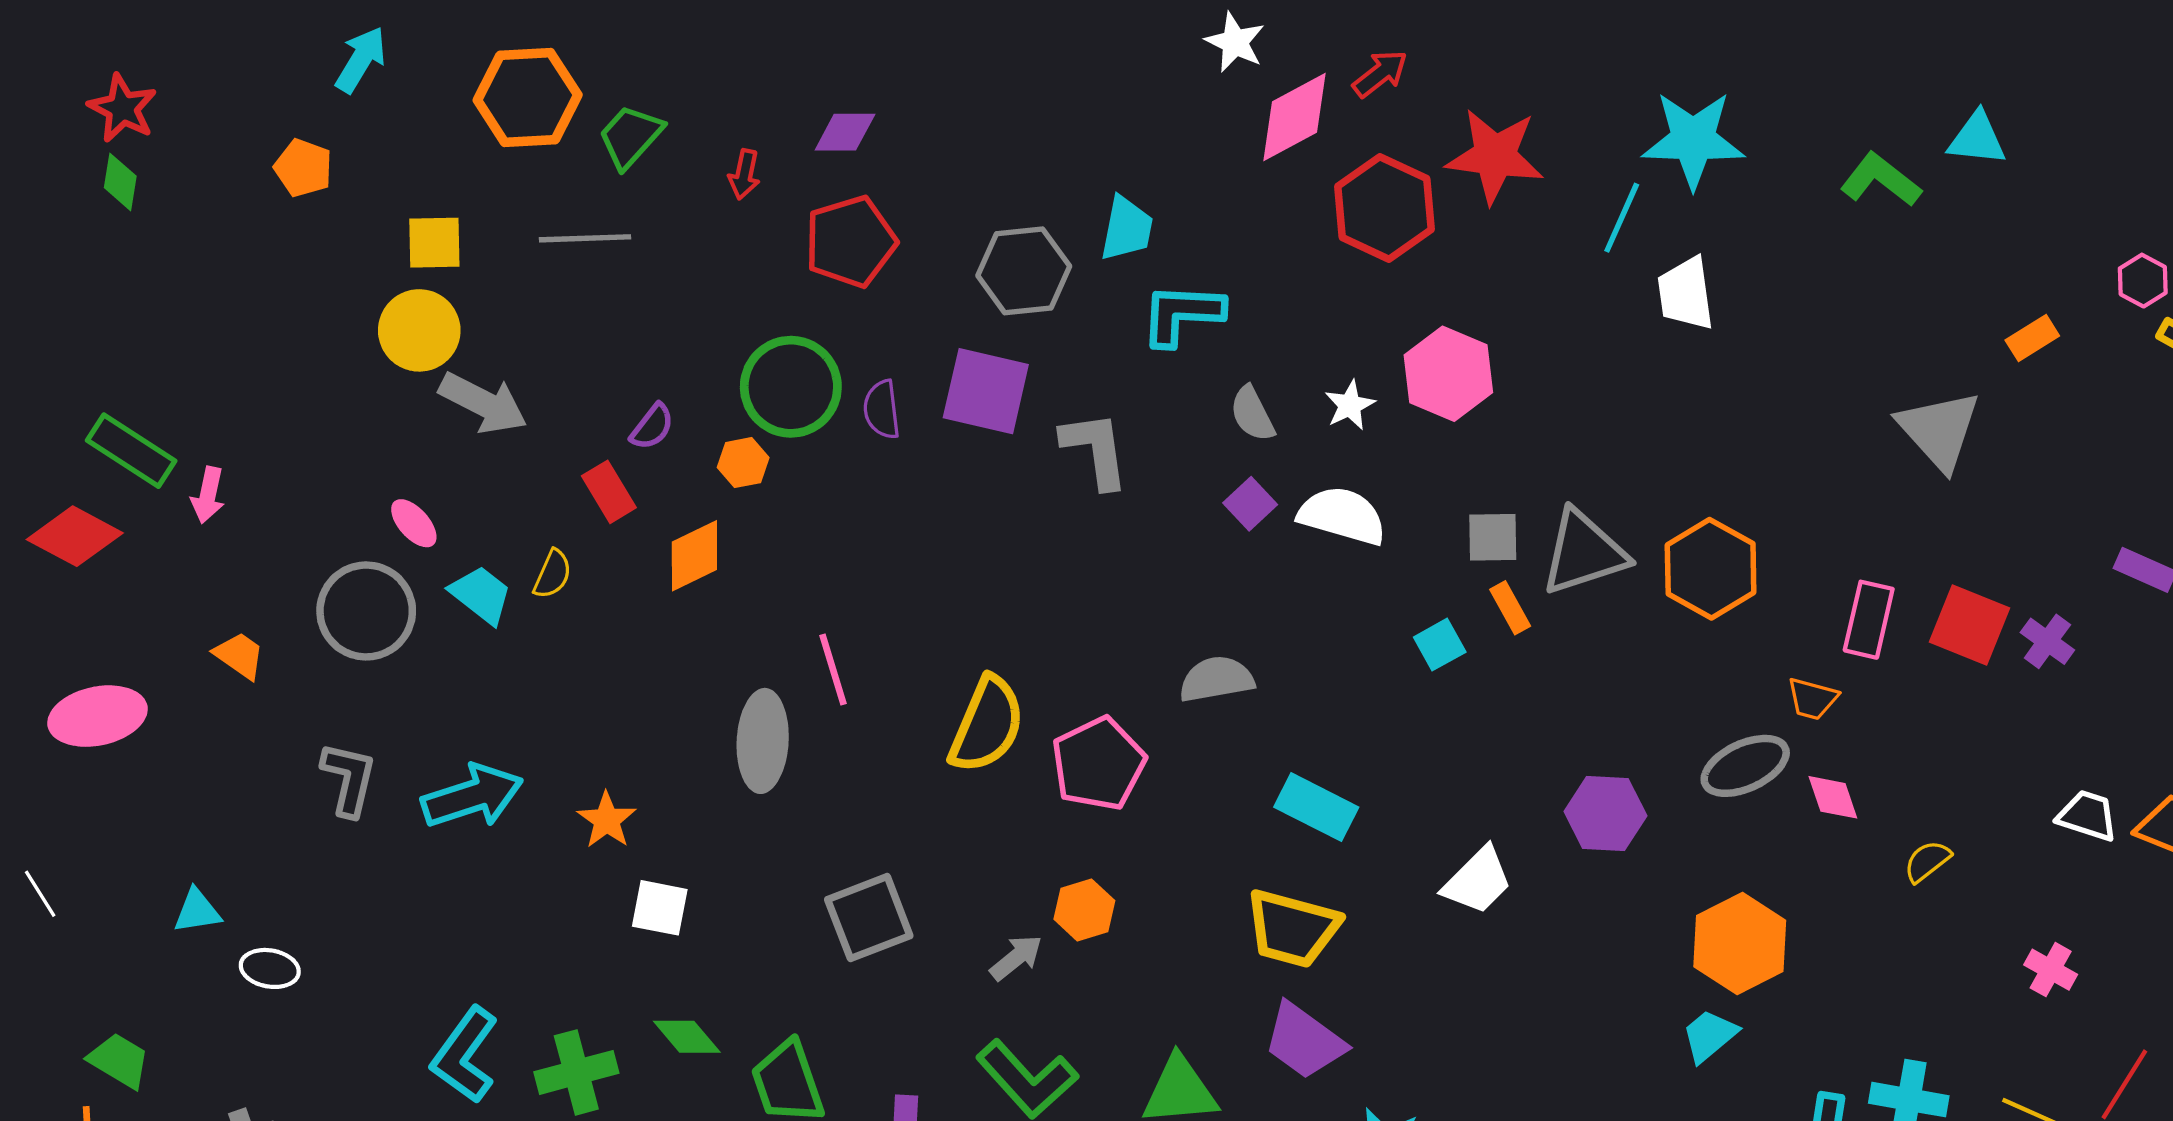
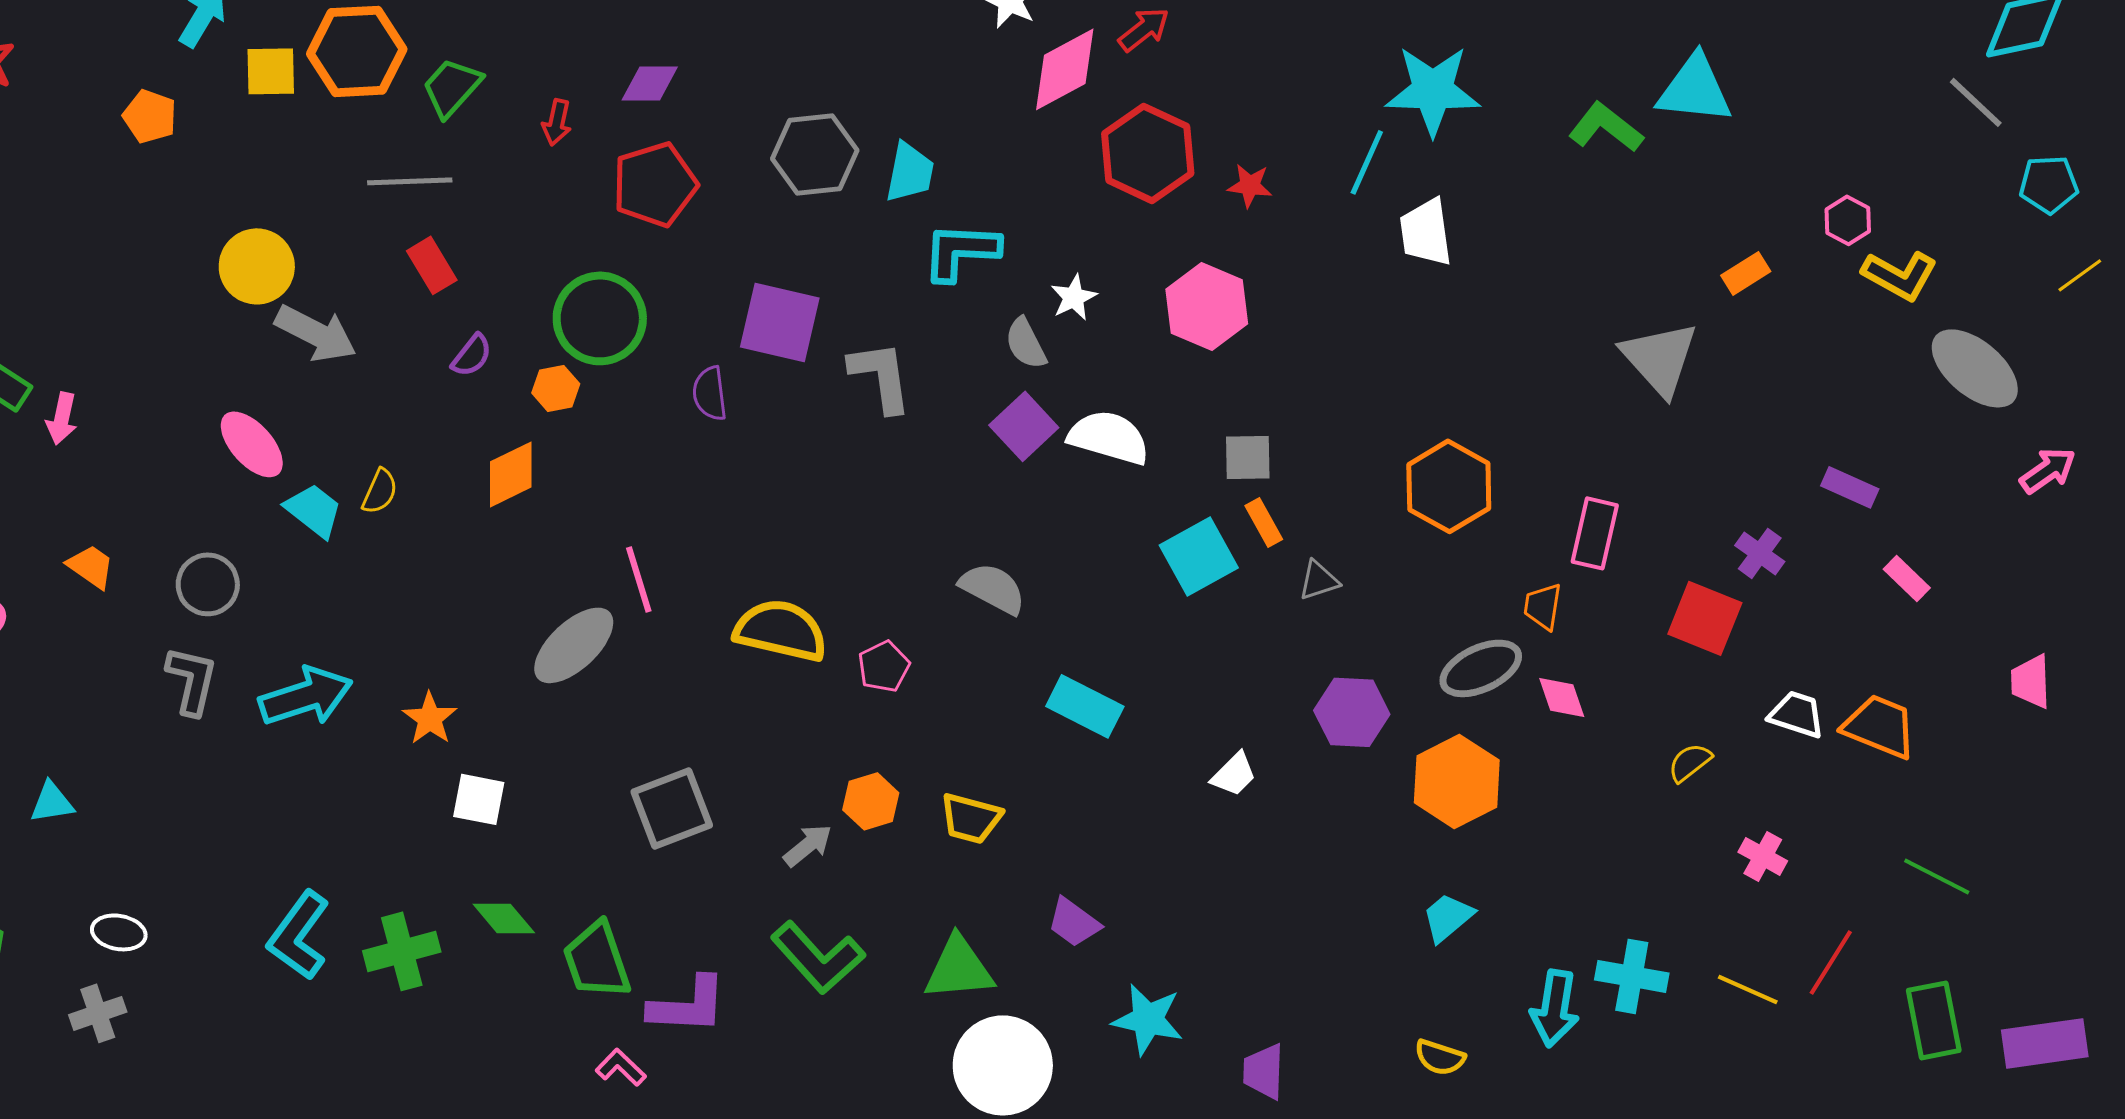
cyan triangle: (1977, 139) -> (1695, 89), size x1.4
red star: (1495, 156) -> (1250, 185), moved, size x0.5
yellow square: (434, 243) -> (271, 71), moved
gray hexagon: (1024, 271) -> (815, 154), moved
white star: (1350, 405) -> (1074, 297), moved
purple semicircle: (882, 409) -> (710, 393), moved
red rectangle: (609, 492) -> (432, 265), moved
purple square: (1250, 504) -> (1024, 426), size x1.4
pink ellipse: (414, 523) -> (252, 444), size x1.5
gray triangle: (1584, 552) -> (1319, 580), moved, size x0.5
gray circle: (366, 611) -> (208, 584), moved, size x0.7
red square: (1969, 625) -> (1705, 618), moved
cyan square: (1440, 645) -> (1199, 556), size x1.6
gray semicircle: (1217, 679) -> (993, 588), turned 38
orange trapezoid: (1812, 699) -> (1543, 606), turned 84
yellow semicircle: (987, 725) -> (781, 630), turned -100
gray ellipse: (763, 741) -> (574, 645), turned 44
pink pentagon: (1098, 764) -> (884, 666), size x0.6
yellow semicircle: (1927, 861) -> (1690, 762), moved
white trapezoid: (1478, 881) -> (1234, 774), size x0.7
yellow trapezoid: (1292, 928) -> (971, 818), moved, size x0.7
orange hexagon: (1740, 944) -> (1457, 781), moved
white ellipse: (270, 968) -> (119, 932), moved
purple trapezoid: (1304, 1041) -> (1074, 922), size x0.7

